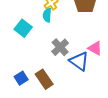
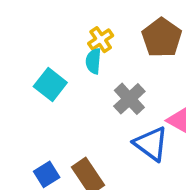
gray cross: (60, 47) -> (129, 99), moved

